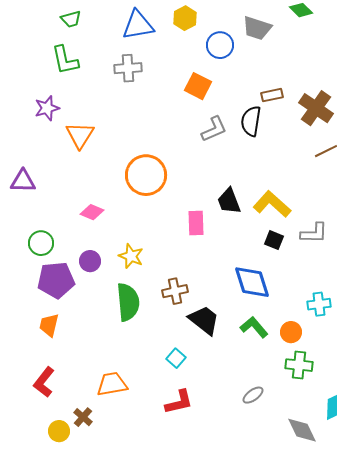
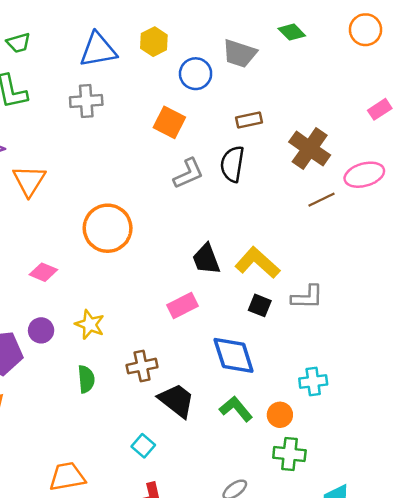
brown rectangle: (272, 95) -> (249, 120), moved
pink rectangle: (196, 223) -> (182, 305), moved, turned 65
green semicircle: (128, 302) -> (86, 379), size x0.6

